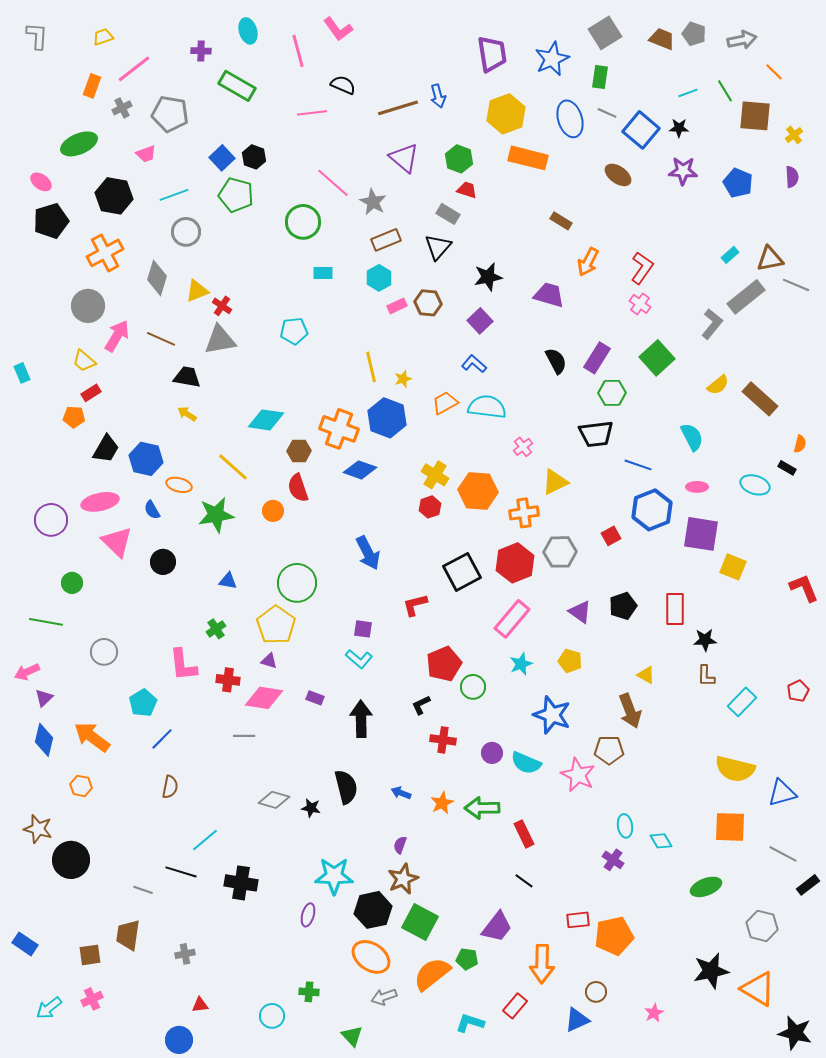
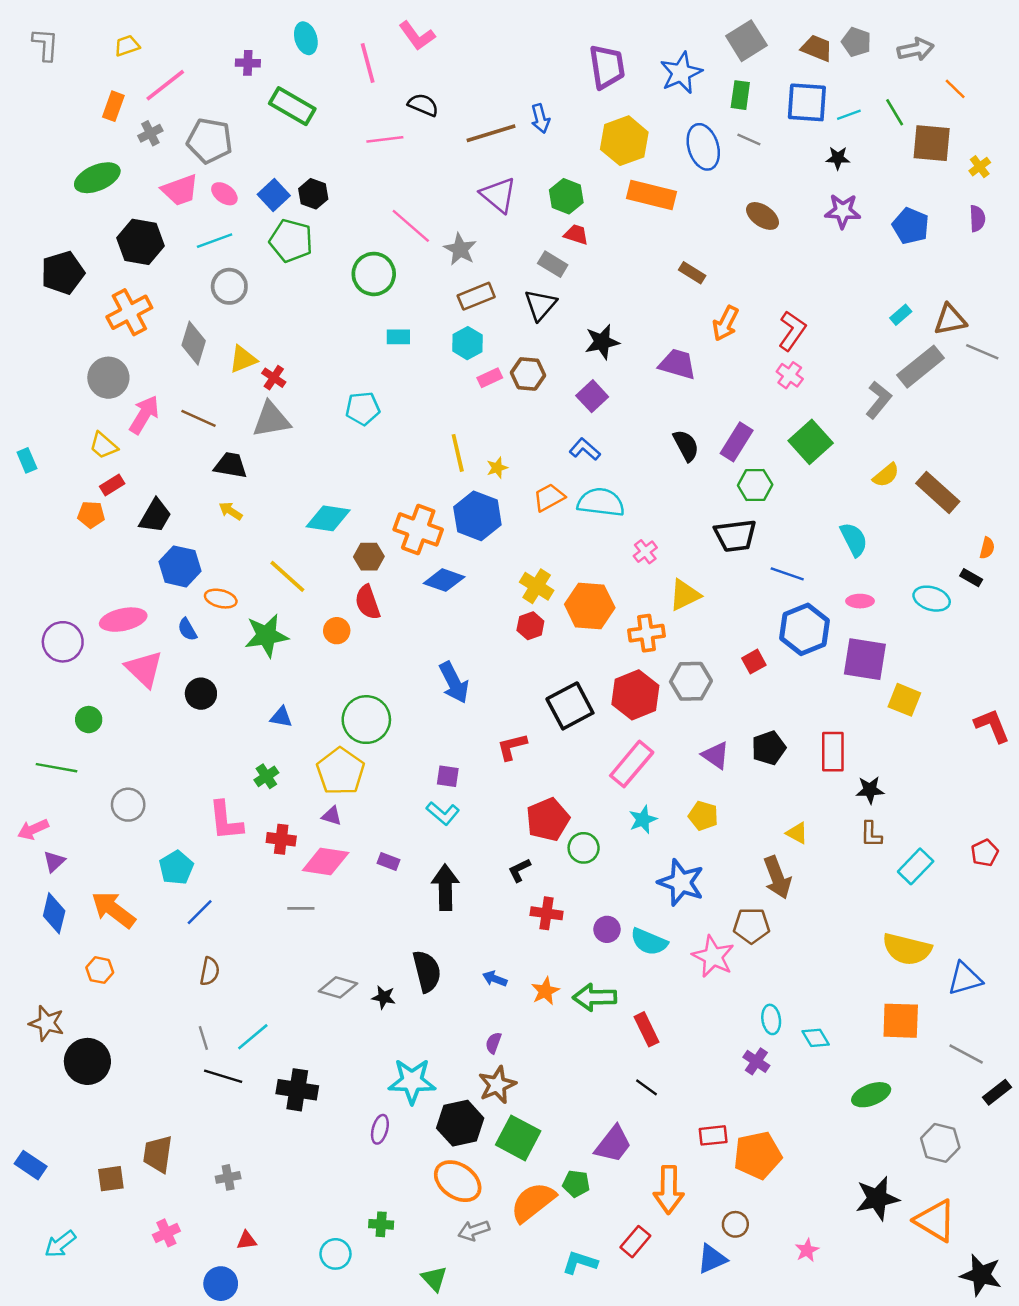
blue square: (641, 130) -> (807, 102), moved, turned -36
pink trapezoid: (146, 154) -> (180, 190), size x1.5
pink ellipse: (41, 182) -> (224, 194), moved
black trapezoid: (106, 449) -> (155, 516), moved
gray line: (143, 890) -> (203, 1038), moved, turned 54
pink cross: (92, 999) -> (166, 1233), moved

